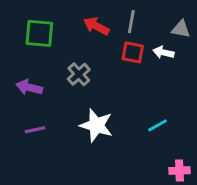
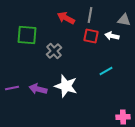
green square: (39, 33) -> (27, 35), moved
purple arrow: (29, 87) -> (38, 89), moved
cyan line: (158, 125) -> (106, 71), moved
purple line: (35, 130) -> (12, 88), moved

